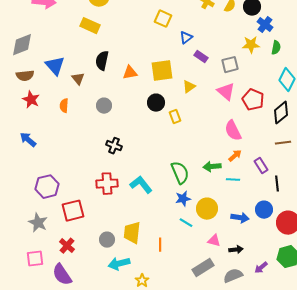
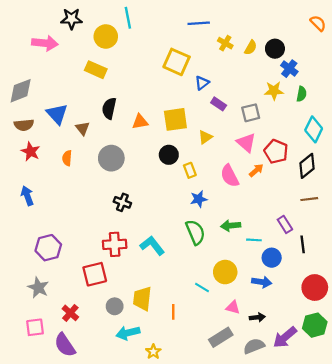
yellow square: (163, 19) -> (177, 62), size x1.4
gray circle: (104, 106) -> (111, 158), size x1.5
pink semicircle: (233, 131) -> (230, 176), moved
blue arrow: (28, 140) -> (27, 196), turned 30
orange arrow: (235, 156) -> (256, 170), moved
blue star: (183, 199) -> (199, 199), moved
blue circle: (264, 210) -> (272, 258), moved
red square: (73, 211) -> (95, 274), moved
purple arrow: (261, 268) -> (285, 337), size x1.6

